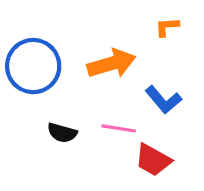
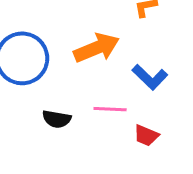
red trapezoid: (153, 160) -> (146, 136), size x0.7

